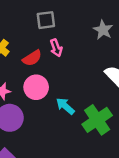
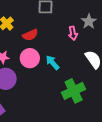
pink arrow: (56, 48) -> (73, 33), moved
cyan arrow: (65, 106) -> (52, 63), moved

